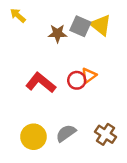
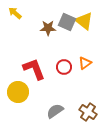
orange triangle: (89, 75) -> (85, 63), moved
red L-shape: (41, 83) -> (34, 69), turned 30
yellow circle: (33, 137) -> (18, 92), moved

